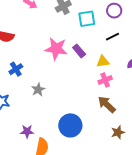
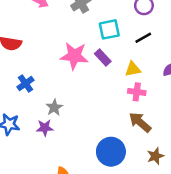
cyan square: (87, 19) -> (109, 29), moved
pink cross: (105, 80) -> (137, 92), turned 32
blue circle: (70, 125) -> (111, 152), moved
purple star: (27, 131) -> (45, 128), moved

